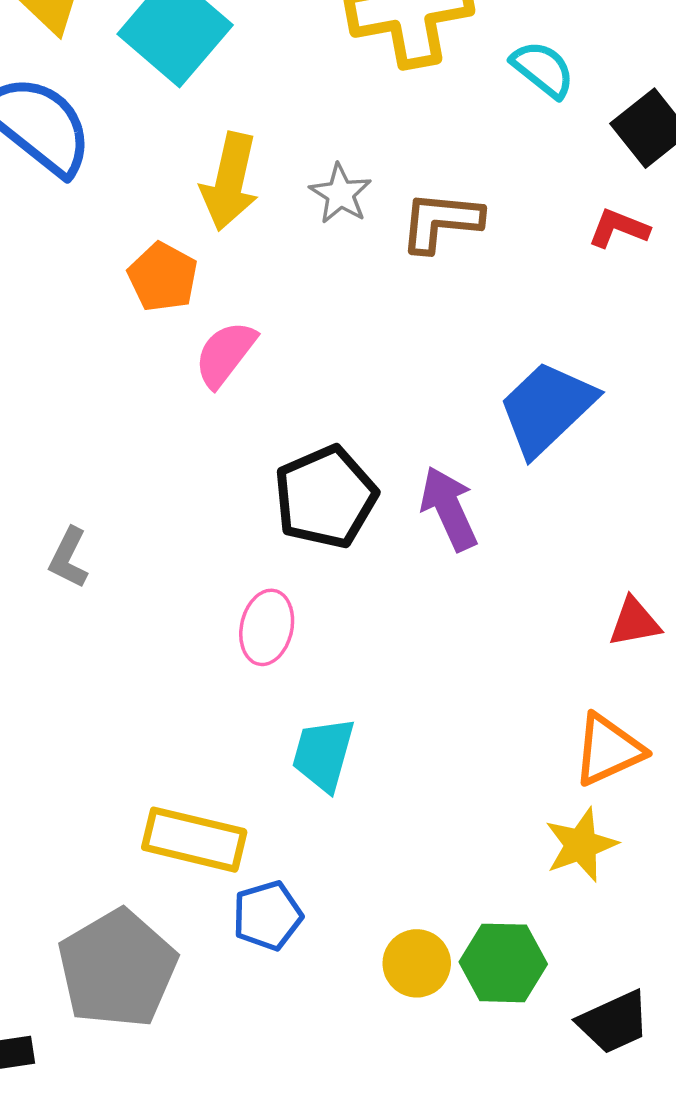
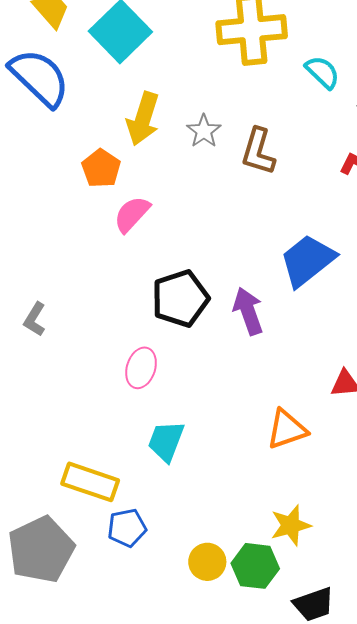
brown L-shape: (441, 222) -> (258, 152), turned -84
orange triangle: (608, 750) -> (287, 429), moved
yellow star: (581, 845) -> (291, 525), moved

